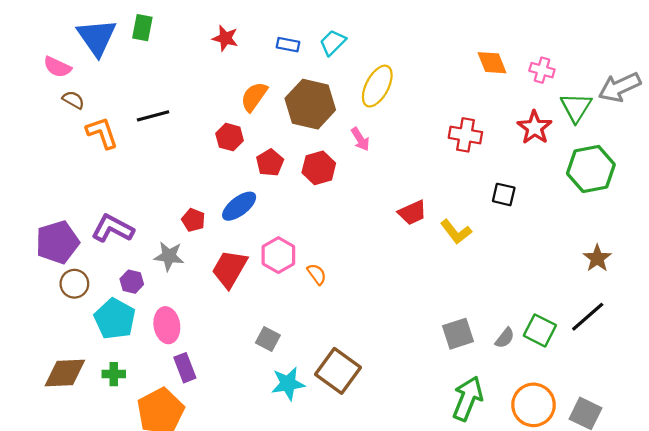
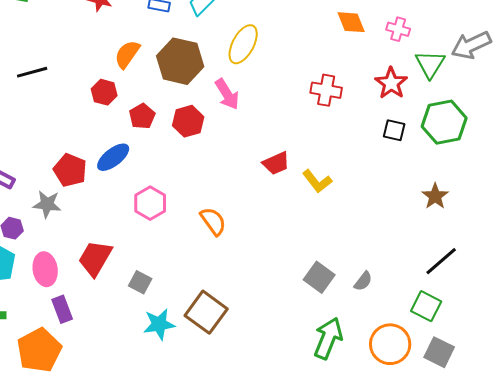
pink arrow: (360, 139) -> (227, 94), size x1.4
black square: (504, 194) -> (394, 130), moved
red pentagon: (193, 220) -> (70, 170), size x1.5
brown star: (597, 258) -> (435, 196), moved
red trapezoid: (230, 269) -> (95, 258), moved
orange semicircle: (317, 274) -> (213, 221), moved, size x1.4
green square: (540, 330) -> (426, 306), moved
gray square: (458, 334) -> (319, 277), turned -36

